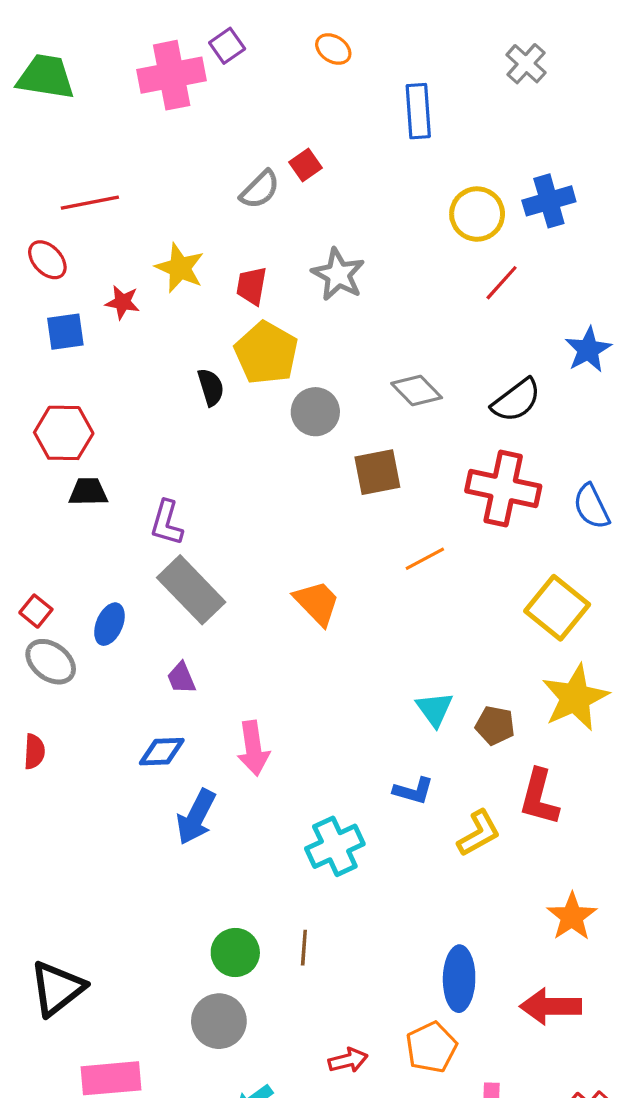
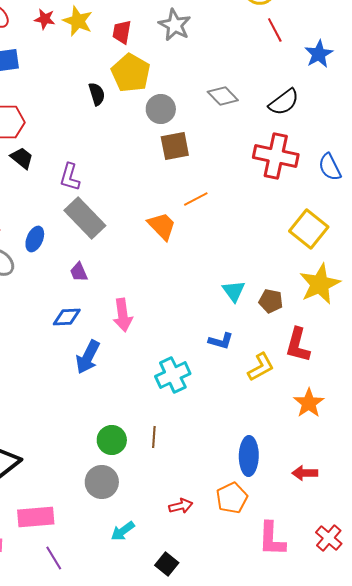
red line: (502, 283) -> (275, 30), turned -70
red star: (123, 302) -> (45, 19), moved
blue star: (588, 350) -> (319, 54), moved
brown square: (377, 472) -> (175, 146), moved
black trapezoid: (88, 492) -> (22, 158), turned 40
orange line: (425, 559) -> (196, 199), moved
orange star: (572, 917) -> (309, 403), moved
red arrow: (551, 1006) -> (305, 473), size x0.7

